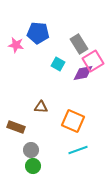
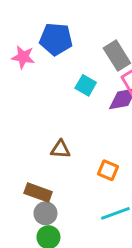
orange square: (73, 121) -> (108, 170), size x0.6
brown rectangle: (16, 127) -> (38, 193), moved

